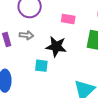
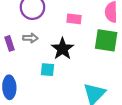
black star: (56, 47) -> (62, 49), turned 30

